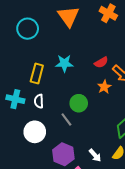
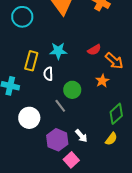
orange star: (104, 87) -> (102, 81), moved
white semicircle: (39, 101) -> (48, 74), moved
white arrow: (95, 155) -> (81, 136), moved

